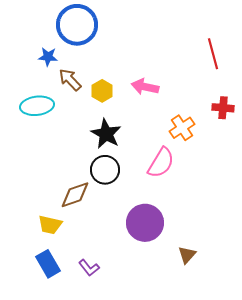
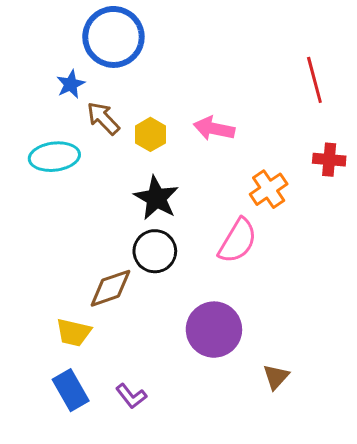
blue star: (48, 57) -> (71, 84), turned -30

